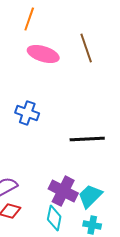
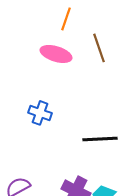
orange line: (29, 19) -> (66, 19), moved

